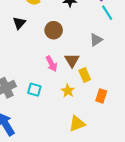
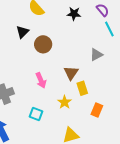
brown circle: (54, 30) -> (43, 44), moved
pink arrow: (51, 64) -> (41, 80), moved
cyan square: (34, 90) -> (36, 114), moved

